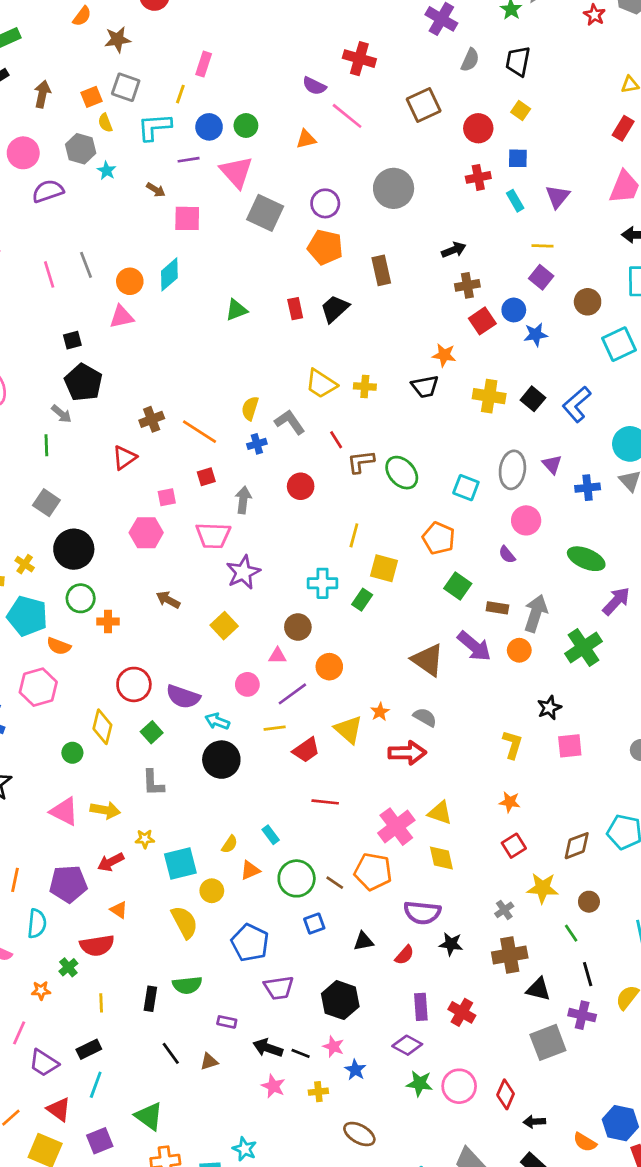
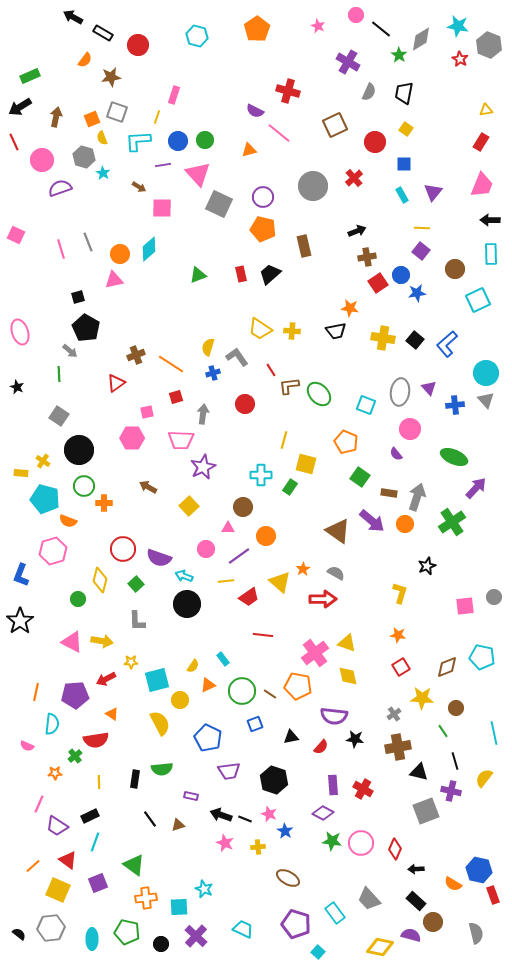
red cross: (478, 177) -> (354, 178), moved, turned -30
pink square: (570, 746) -> (465, 606), moved

